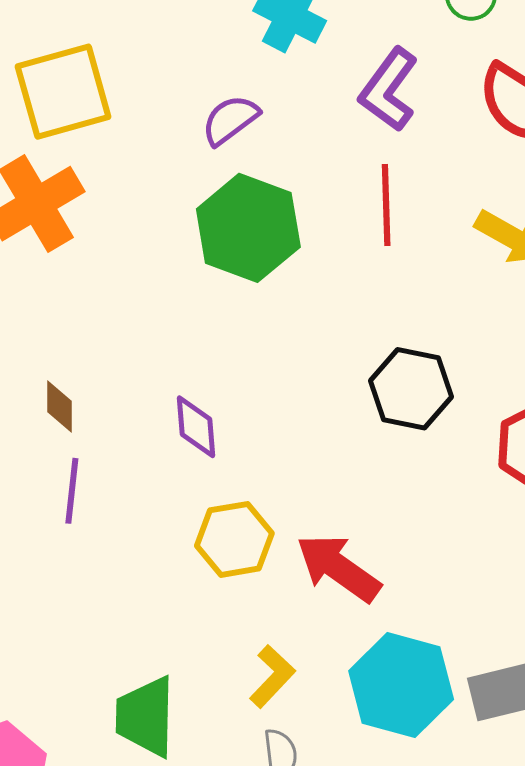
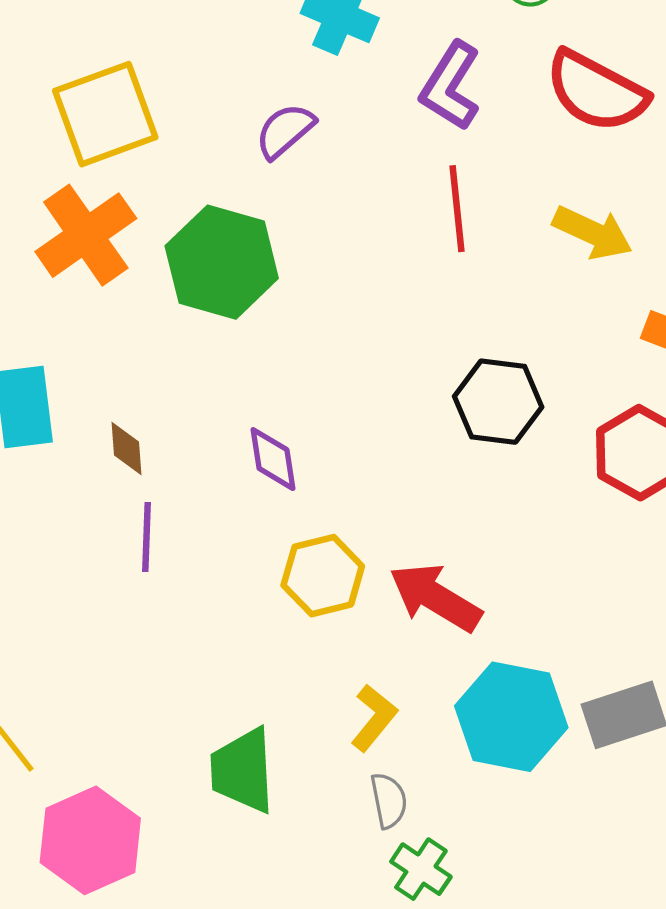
green hexagon: (248, 228) -> (222, 262), moved

